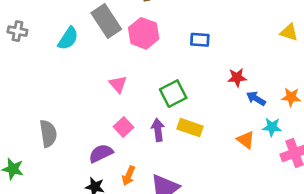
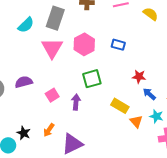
gray rectangle: (106, 21) -> (55, 18), turned 40
pink hexagon: (144, 33) -> (84, 44), moved
pink triangle: (118, 84) -> (52, 48), moved, size x1.6
yellow rectangle: (190, 128) -> (120, 106), moved
purple semicircle: (101, 153) -> (24, 82), moved

